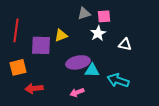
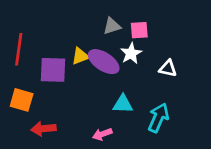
purple ellipse: (78, 62) -> (104, 62), moved, turned 45
orange square: (18, 67) -> (22, 100), turned 30
cyan arrow: (118, 80) -> (158, 118), turned 95

